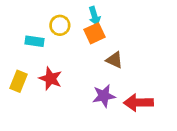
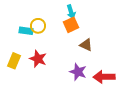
yellow circle: (60, 25) -> (38, 26), moved
purple star: (104, 96) -> (78, 72), turned 30

